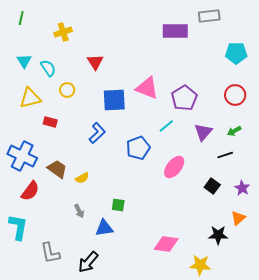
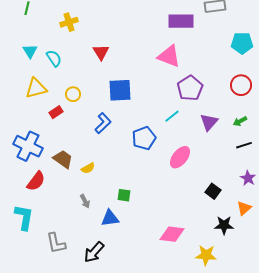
pink triangle: (147, 88) -> (169, 56), moved
yellow circle: (67, 90) -> (73, 94), moved
red rectangle: (50, 122) -> (56, 112), turned -48
black line: (225, 155) -> (244, 145), moved
black square: (212, 186) -> (213, 191), moved

